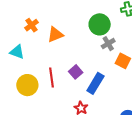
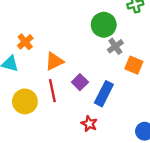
orange cross: (32, 25) -> (25, 42), moved
orange triangle: (55, 35) -> (54, 61), moved

